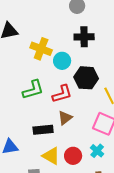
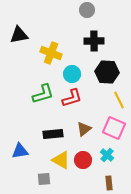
cyan circle: (62, 61) -> (72, 74), moved
black hexagon: (86, 78) -> (107, 72), moved
brown triangle: (65, 118) -> (84, 129), moved

